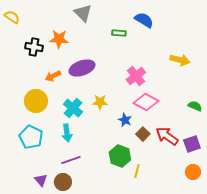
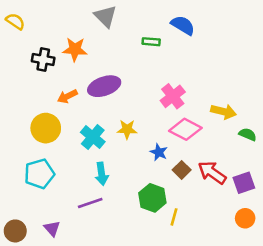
yellow arrow: (180, 60) -> (224, 112), moved
cyan arrow: (67, 133) -> (102, 174), moved
cyan pentagon: (31, 137) -> (39, 174), turned 30
brown circle: (63, 182) -> (15, 231), moved

